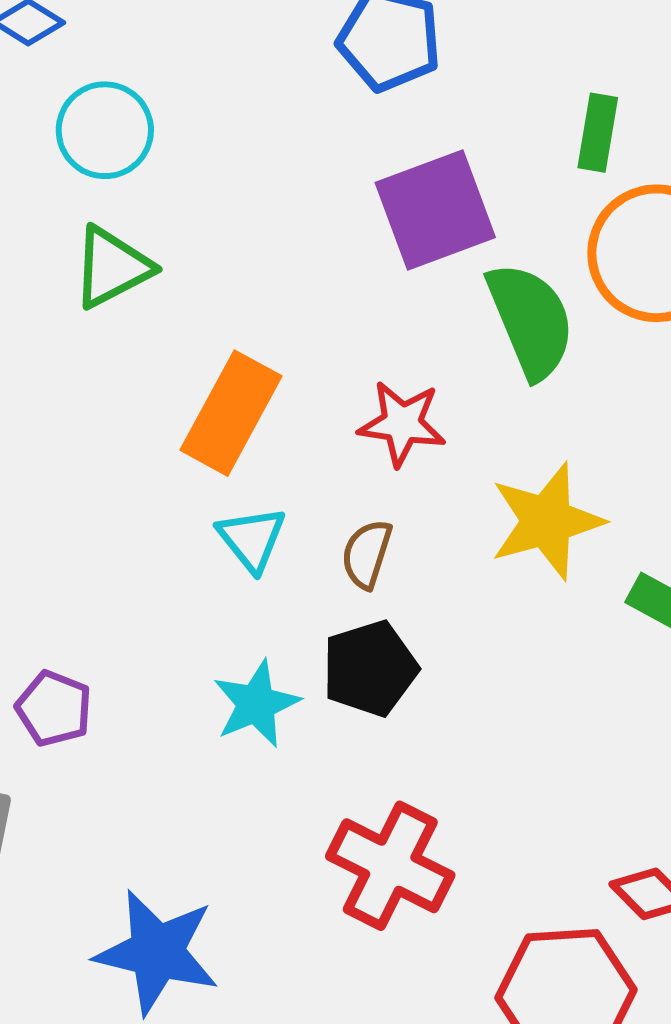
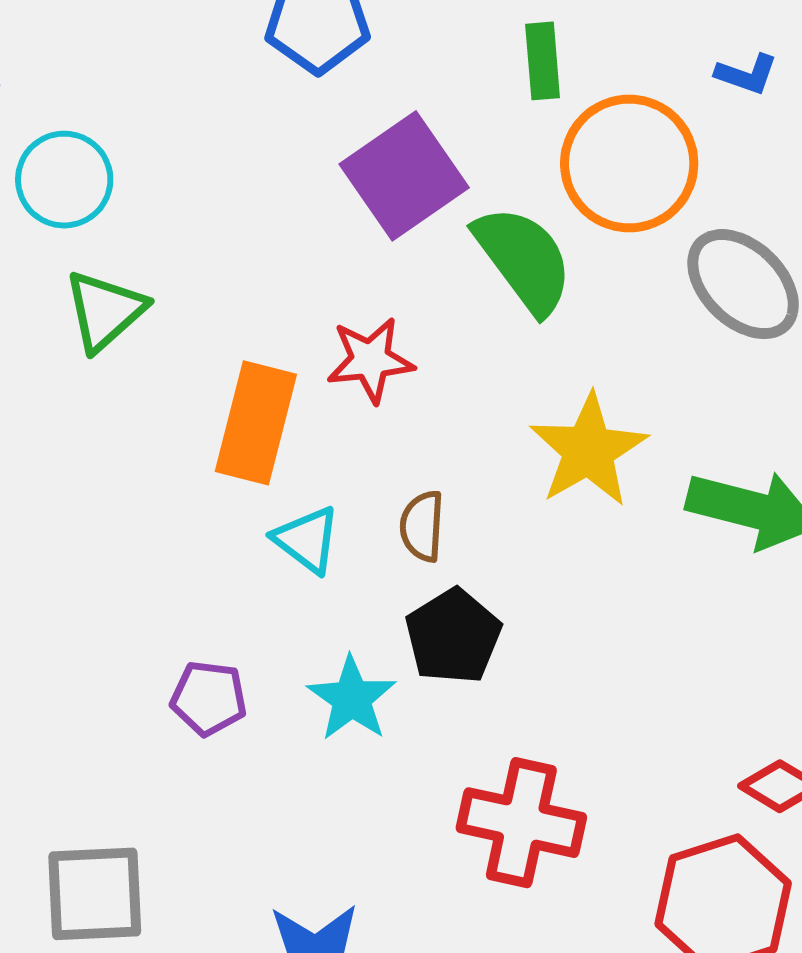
red star: (402, 424) -> (370, 360), moved
purple pentagon: (54, 709) -> (209, 698), moved

